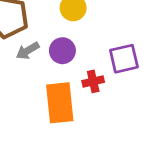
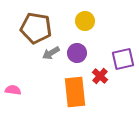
red cross: (93, 81) -> (100, 76), turned -35

